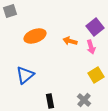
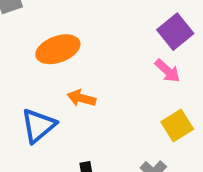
orange arrow: (70, 41) -> (81, 98), moved
pink arrow: (91, 47) -> (167, 71), turned -32

